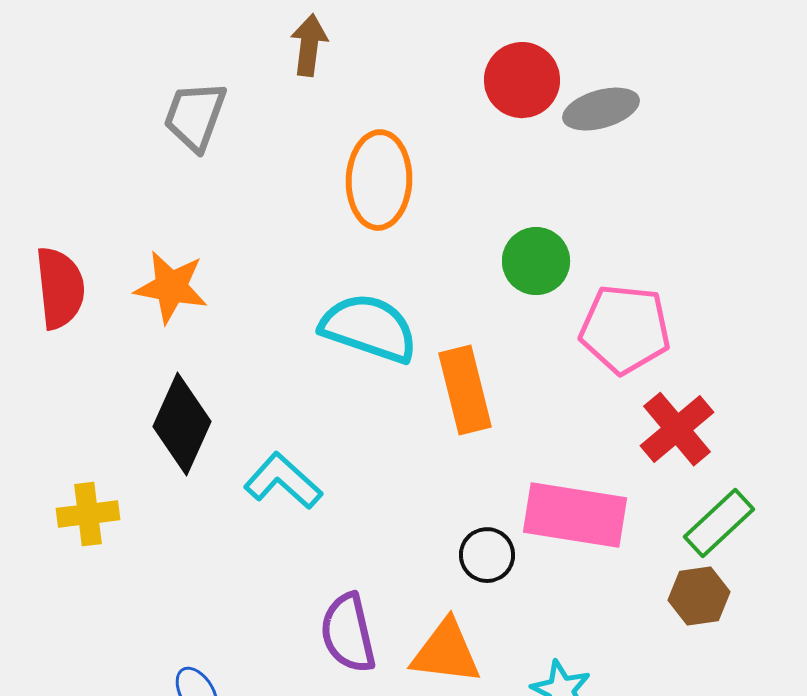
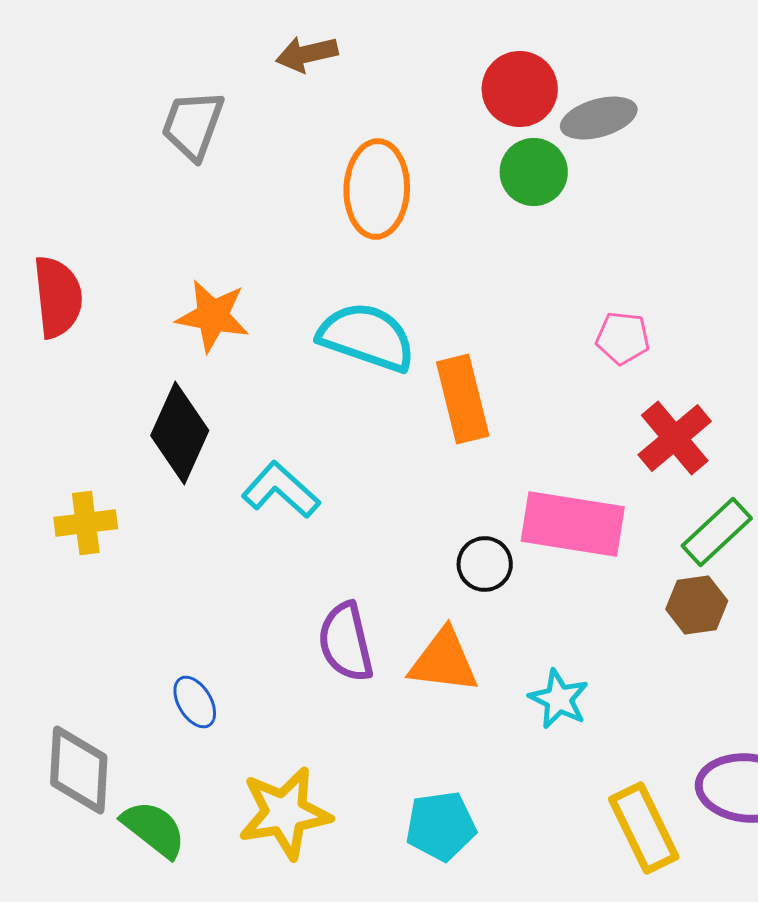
brown arrow: (309, 45) -> (307, 54), turned -110
green circle: (536, 261) -> (534, 172), moved
orange star: (171, 287) -> (213, 316), moved
pink pentagon: (625, 329) -> (623, 338), size x0.6

